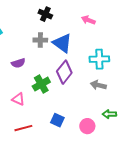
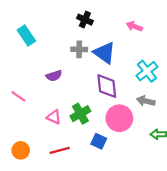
cyan cross: (99, 59) -> (147, 71), turned -36
purple diamond: (64, 72) -> (107, 86), turned -45
green cross: (41, 84) -> (80, 114), moved
pink circle: (87, 126) -> (119, 118), moved, size x1.5

